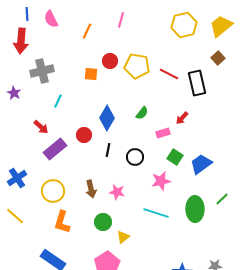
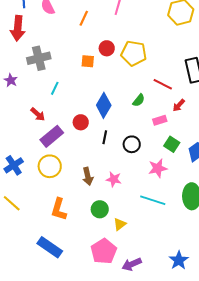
red line: (169, 74) -> (163, 84), moved
yellow circle: (53, 191) -> (50, 166), moved

